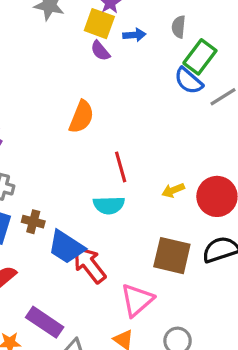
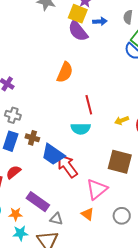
purple semicircle: (100, 51) -> (78, 31), size x1.6

